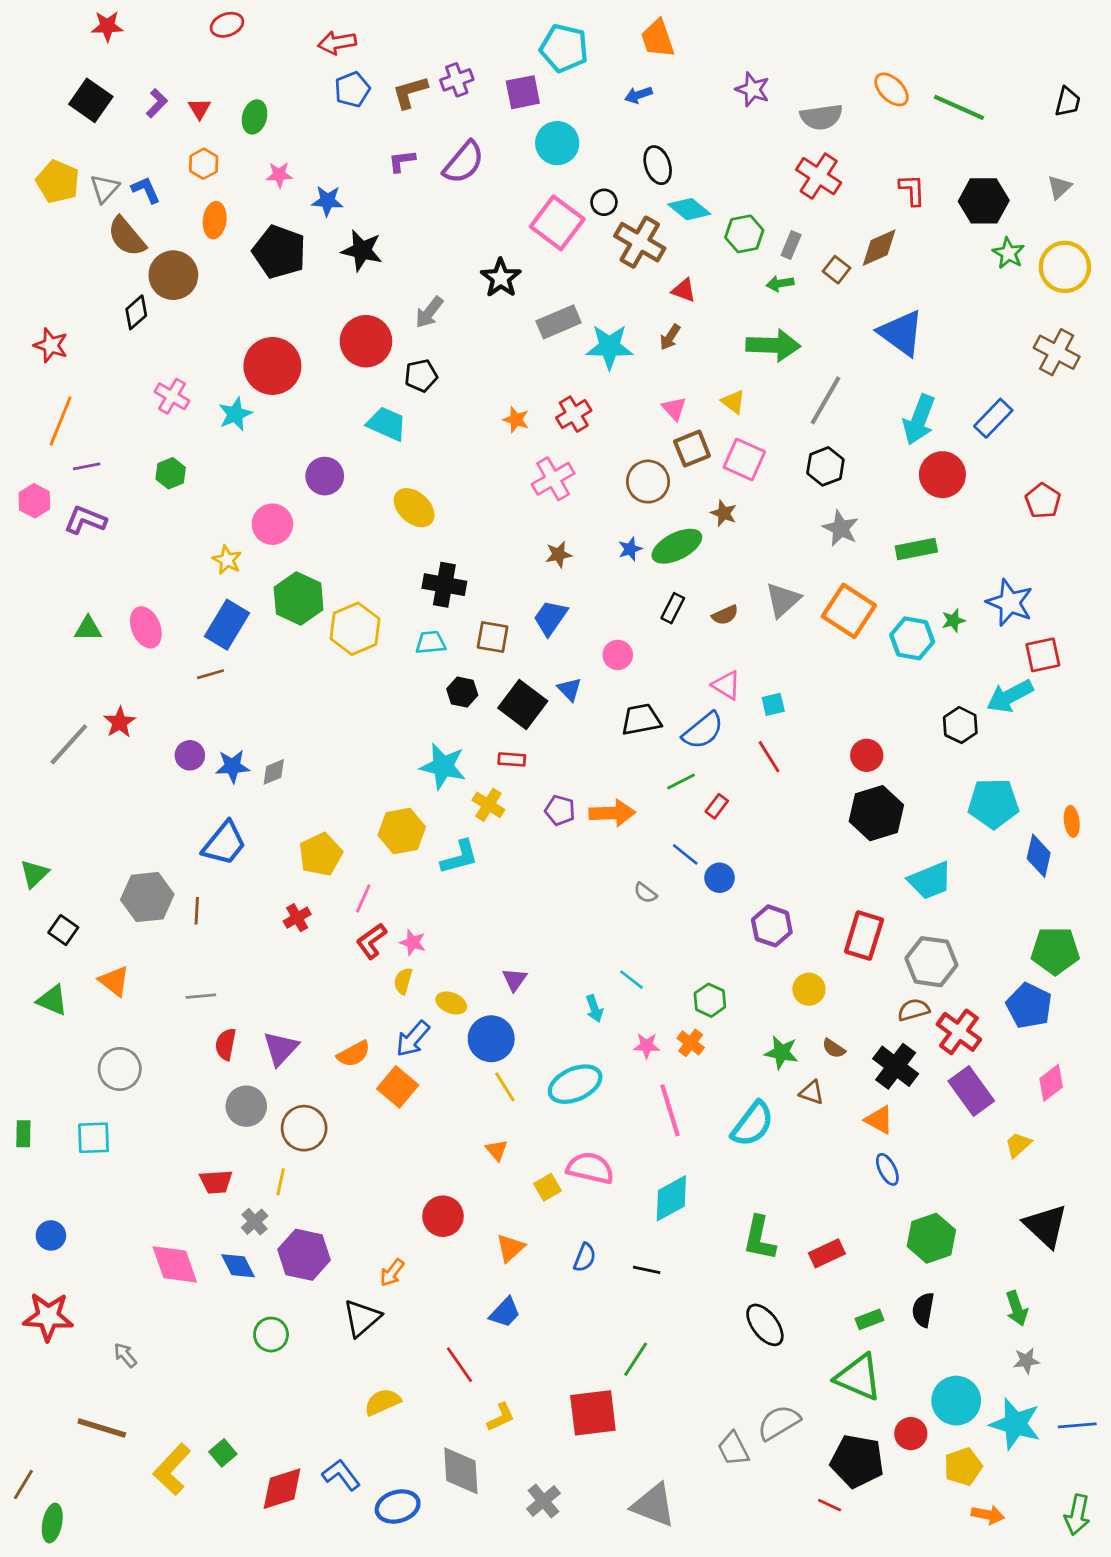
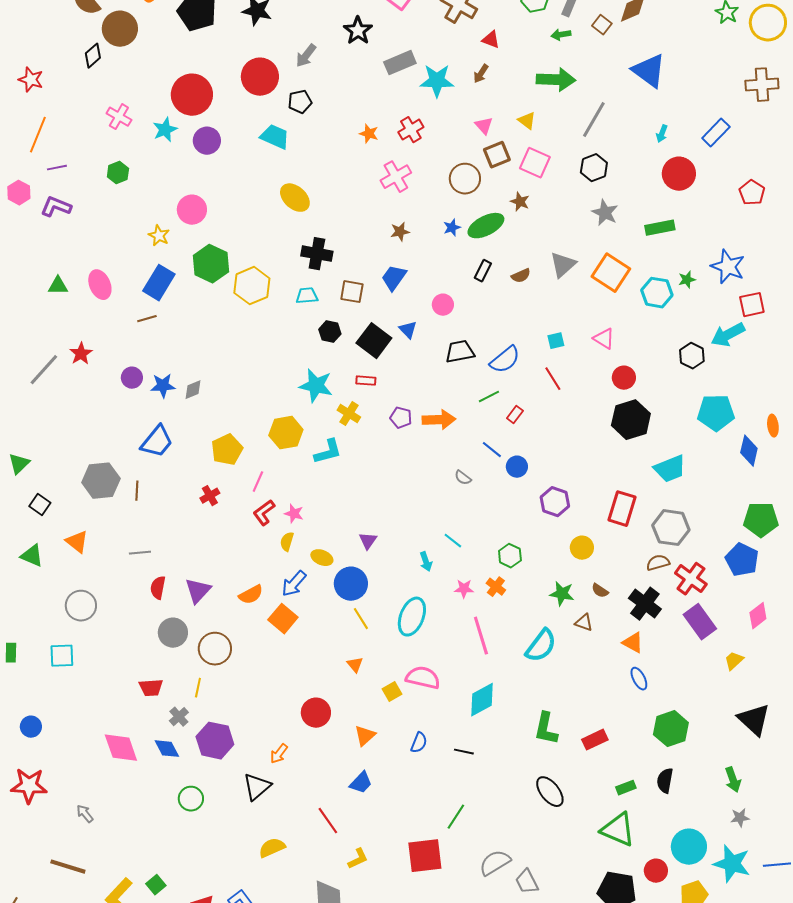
brown cross: (1057, 352) -> (762, 85), turned -32
cyan arrow: (919, 420) -> (662, 134), size x0.5
purple circle: (325, 476) -> (207, 141), moved
pink triangle: (726, 685) -> (604, 339), moved
cyan ellipse: (575, 1084) -> (412, 617), turned -45
gray semicircle: (779, 1423) -> (495, 863), moved

